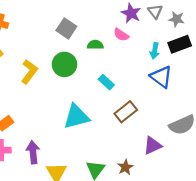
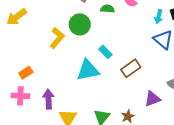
yellow L-shape: (29, 72) -> (57, 38), moved
cyan rectangle: (106, 82) -> (105, 52), moved

